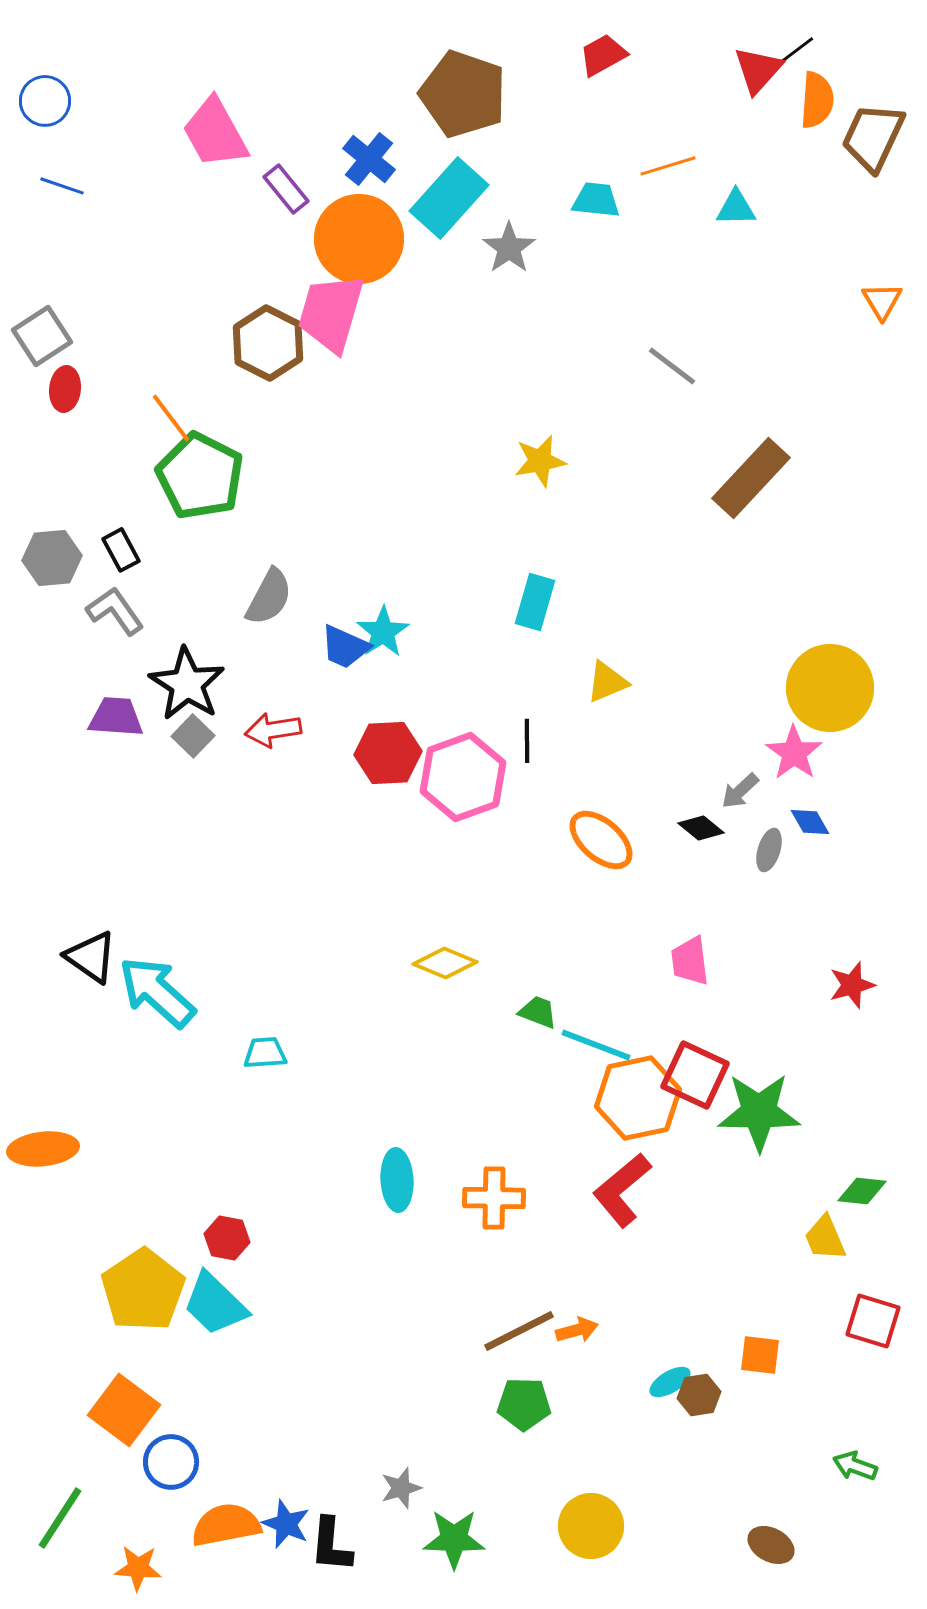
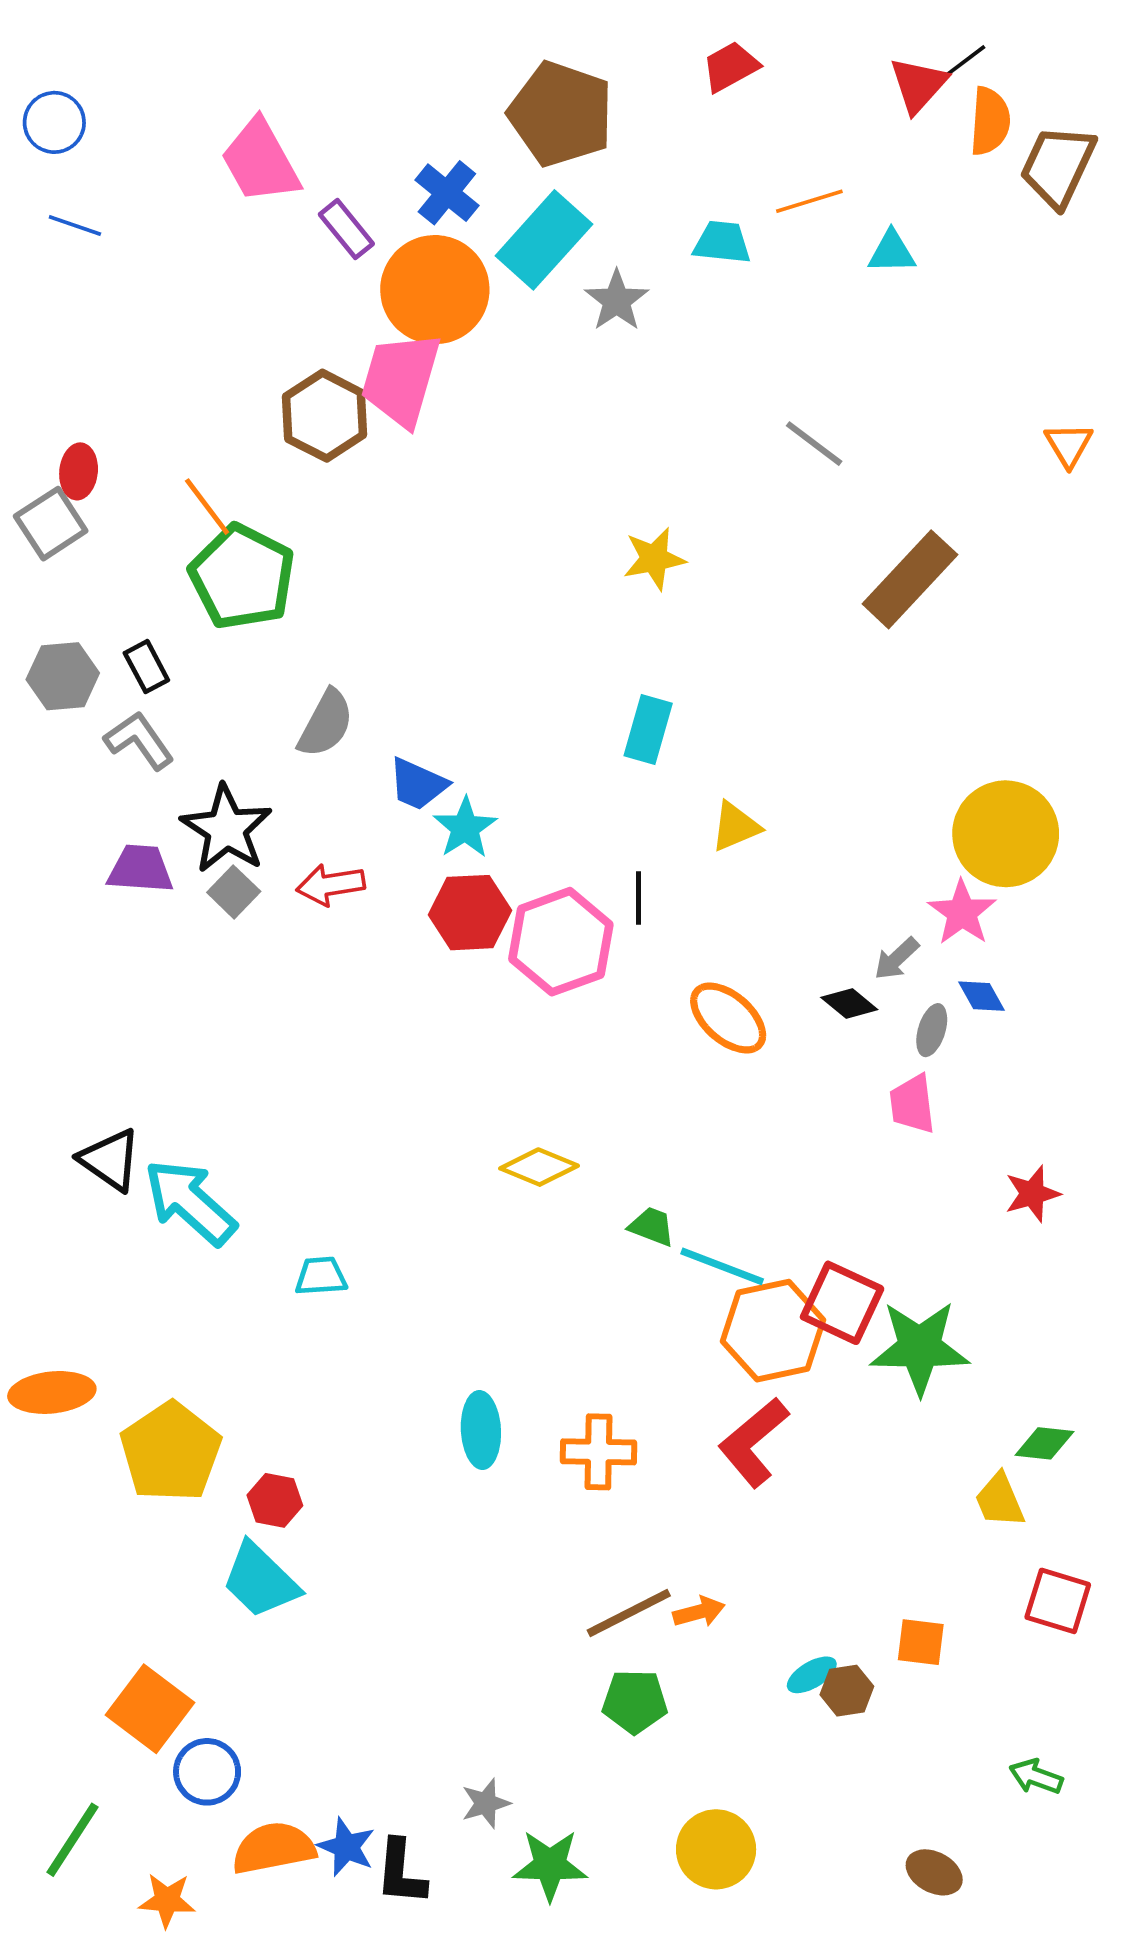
orange triangle: (882, 301) -> (1069, 445), moved
gray square: (42, 336) -> (51, 524), moved
cyan star: (383, 632) -> (465, 828), moved
pink trapezoid: (690, 961) -> (912, 1104), moved
yellow pentagon: (143, 1290) -> (171, 1452), moved

